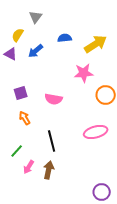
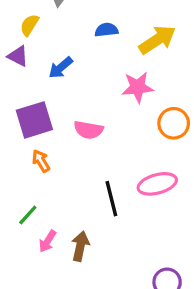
blue arrow: (36, 51) -> (61, 68), moved
purple square: (21, 93) -> (34, 120), size x1.6
black line: (52, 141) -> (111, 199), moved

